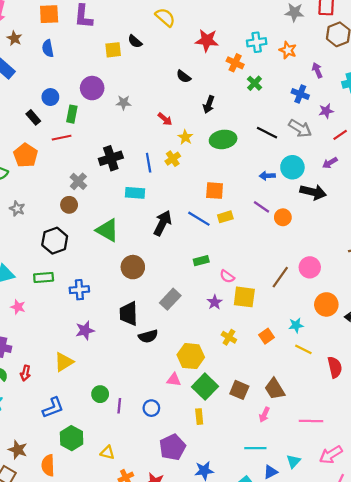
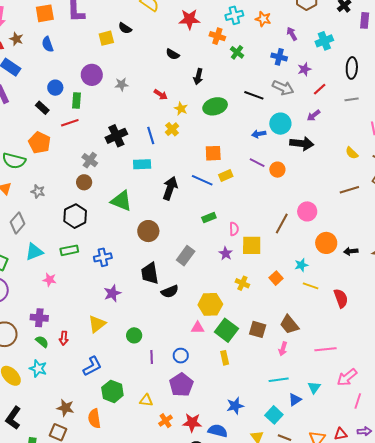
pink semicircle: (227, 276) -> (234, 229), turned -120
green circle: (100, 394) -> (134, 335), moved
purple pentagon: (172, 447) -> (181, 385), moved

